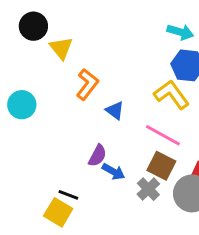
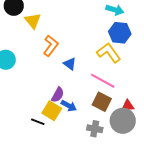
gray cross: (148, 189) -> (95, 129), moved, turned -35
yellow square: (58, 212) -> (52, 111), moved

